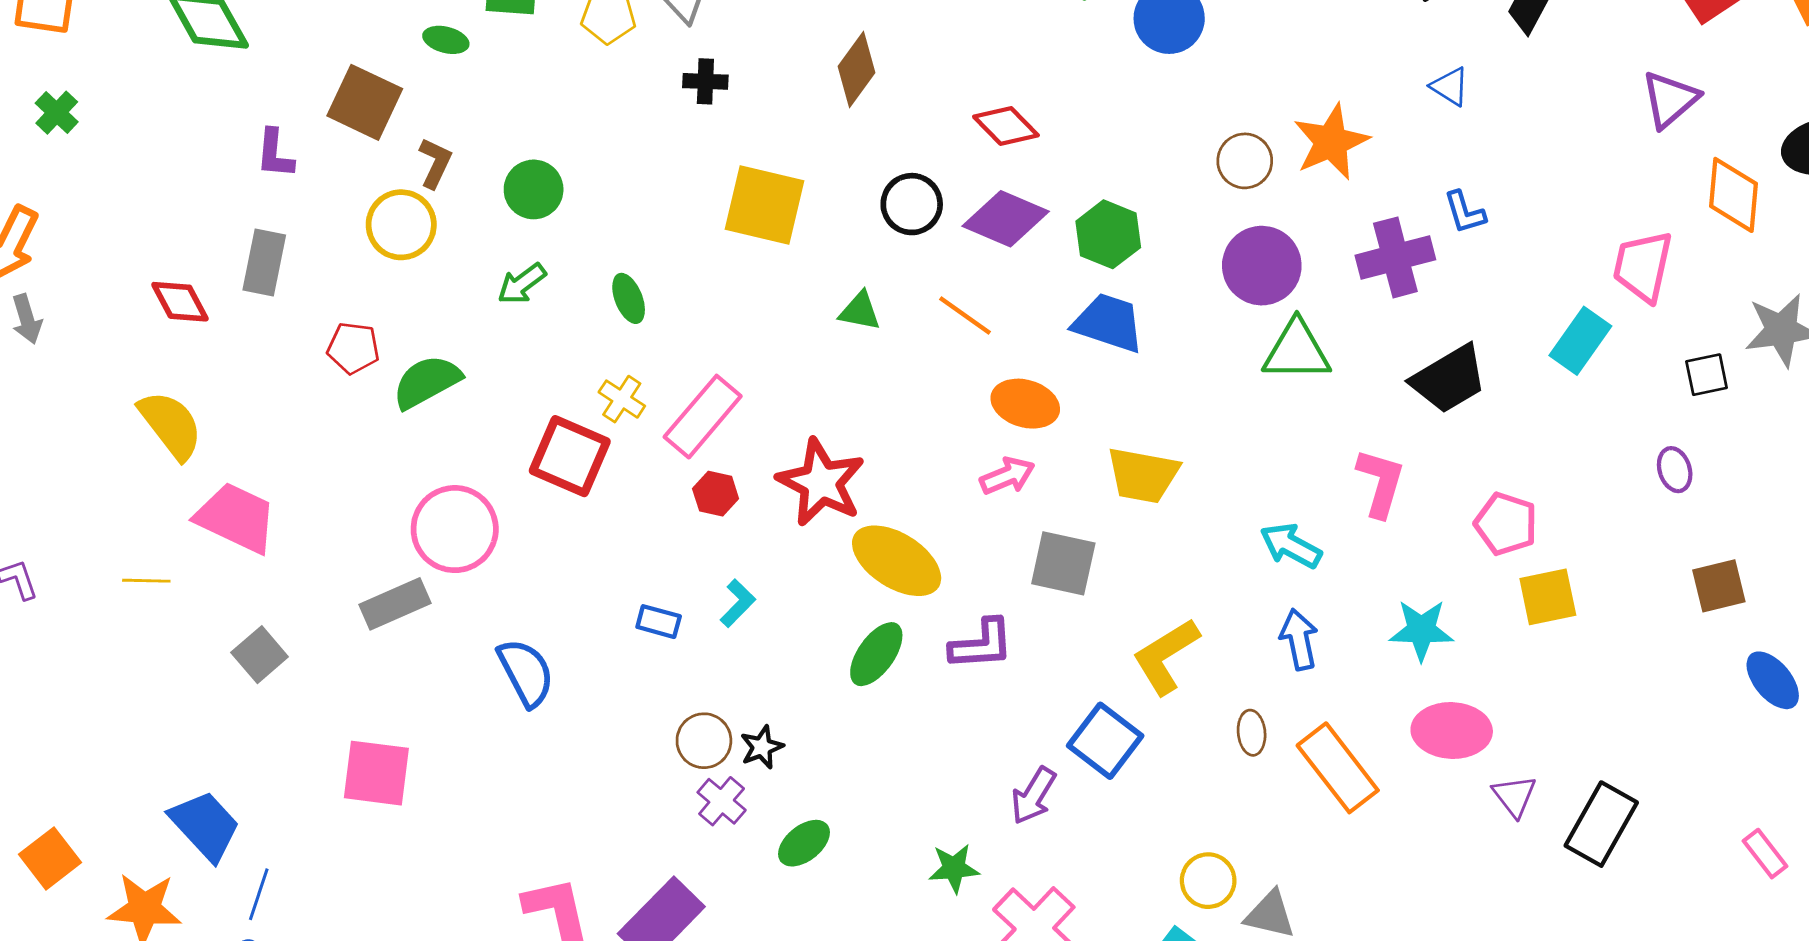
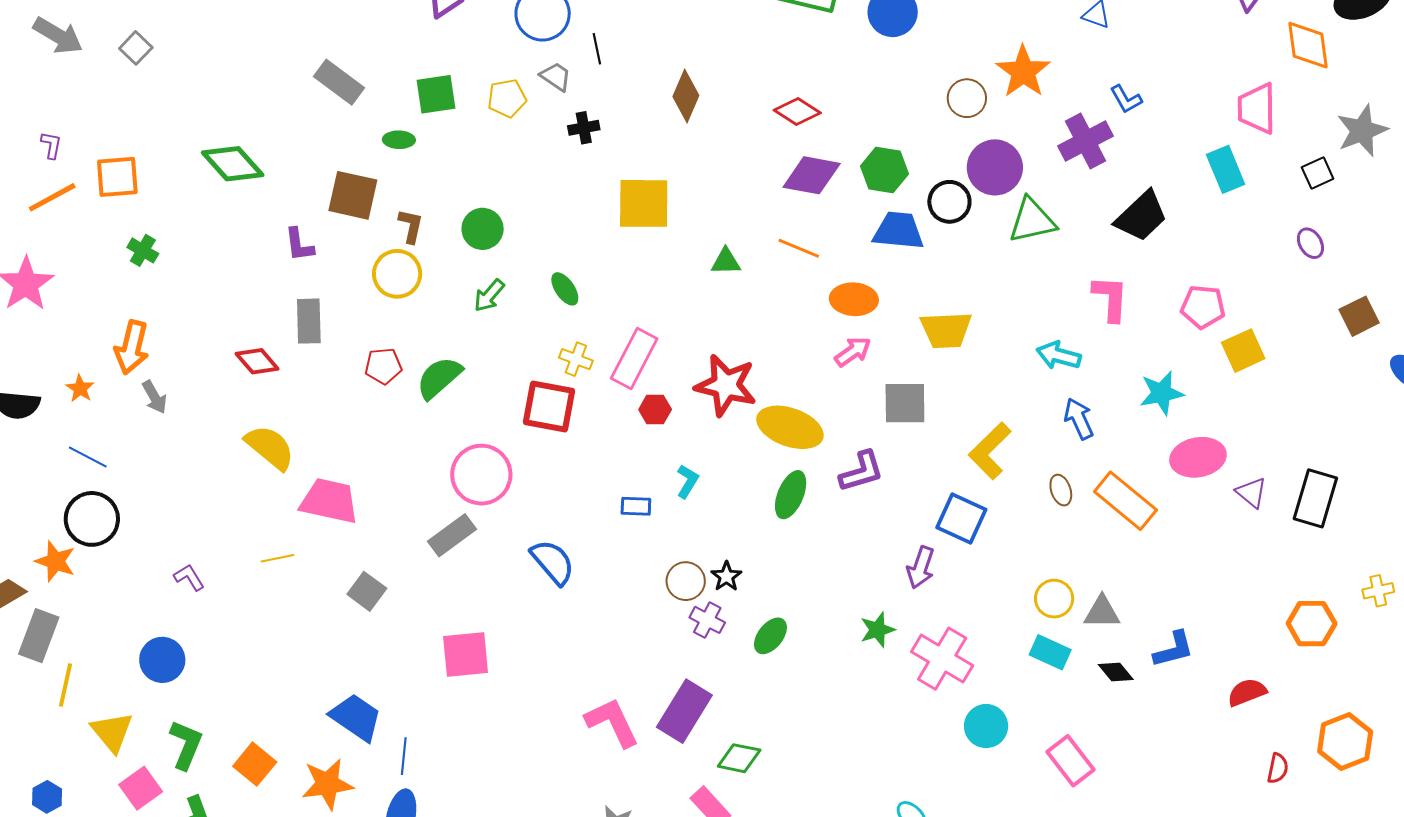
black circle: (912, 204) -> (949, 202), moved
cyan rectangle: (1580, 341) -> (1226, 169), turned -45

